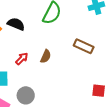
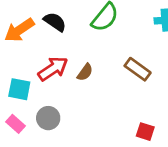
red arrow: (22, 59) -> (53, 69), size x1.6

